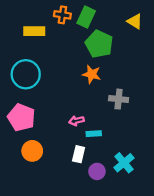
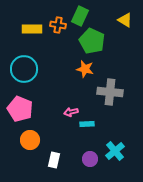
orange cross: (62, 15) -> (58, 25), moved
gray cross: (119, 99) -> (110, 92), size x1.4
white rectangle: (79, 154) -> (54, 160), moved

